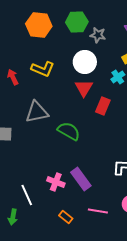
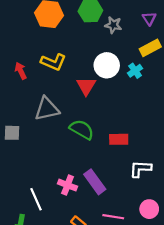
white circle: (85, 62) -> (107, 65), moved
red triangle: (84, 88) -> (86, 86), moved
red rectangle: (103, 106) -> (119, 139), moved, turned 66

